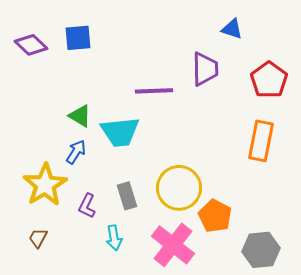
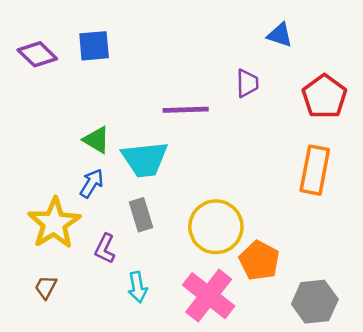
purple trapezoid: (205, 69) -> (247, 83), size x0.7
gray rectangle: (127, 196) -> (141, 215), moved

